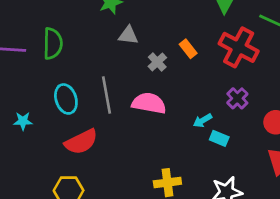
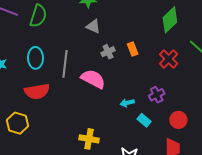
red cross: (239, 47) -> (169, 59), size x0.7
cyan rectangle: (219, 138) -> (144, 120), moved

